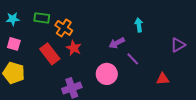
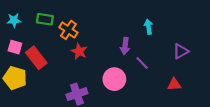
purple arrow: (117, 43) -> (125, 46), turned -56
purple triangle: (178, 45) -> (181, 51), moved
red rectangle: (50, 54) -> (36, 58), moved

